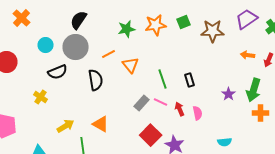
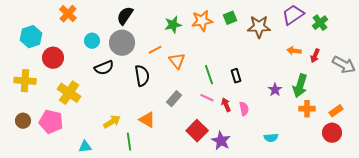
yellow cross: (40, 97) -> (69, 93), moved, size x1.6
gray rectangle: (142, 103) -> (174, 99), moved

